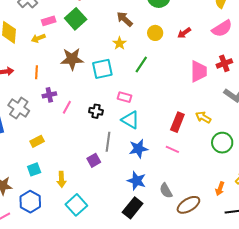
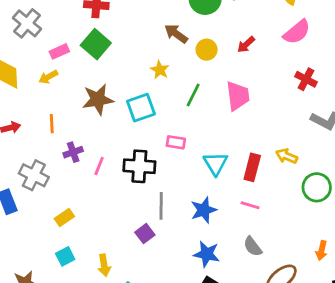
brown arrow: (125, 19) -> (176, 34), moved
red cross: (224, 63) -> (306, 79), turned -35
pink trapezoid: (199, 71) -> (238, 96), moved
black cross: (96, 111) -> (139, 166), size x1.6
cyan triangle: (130, 120) -> (215, 164), moved, turned 36
gray semicircle: (166, 191) -> (253, 246), moved

